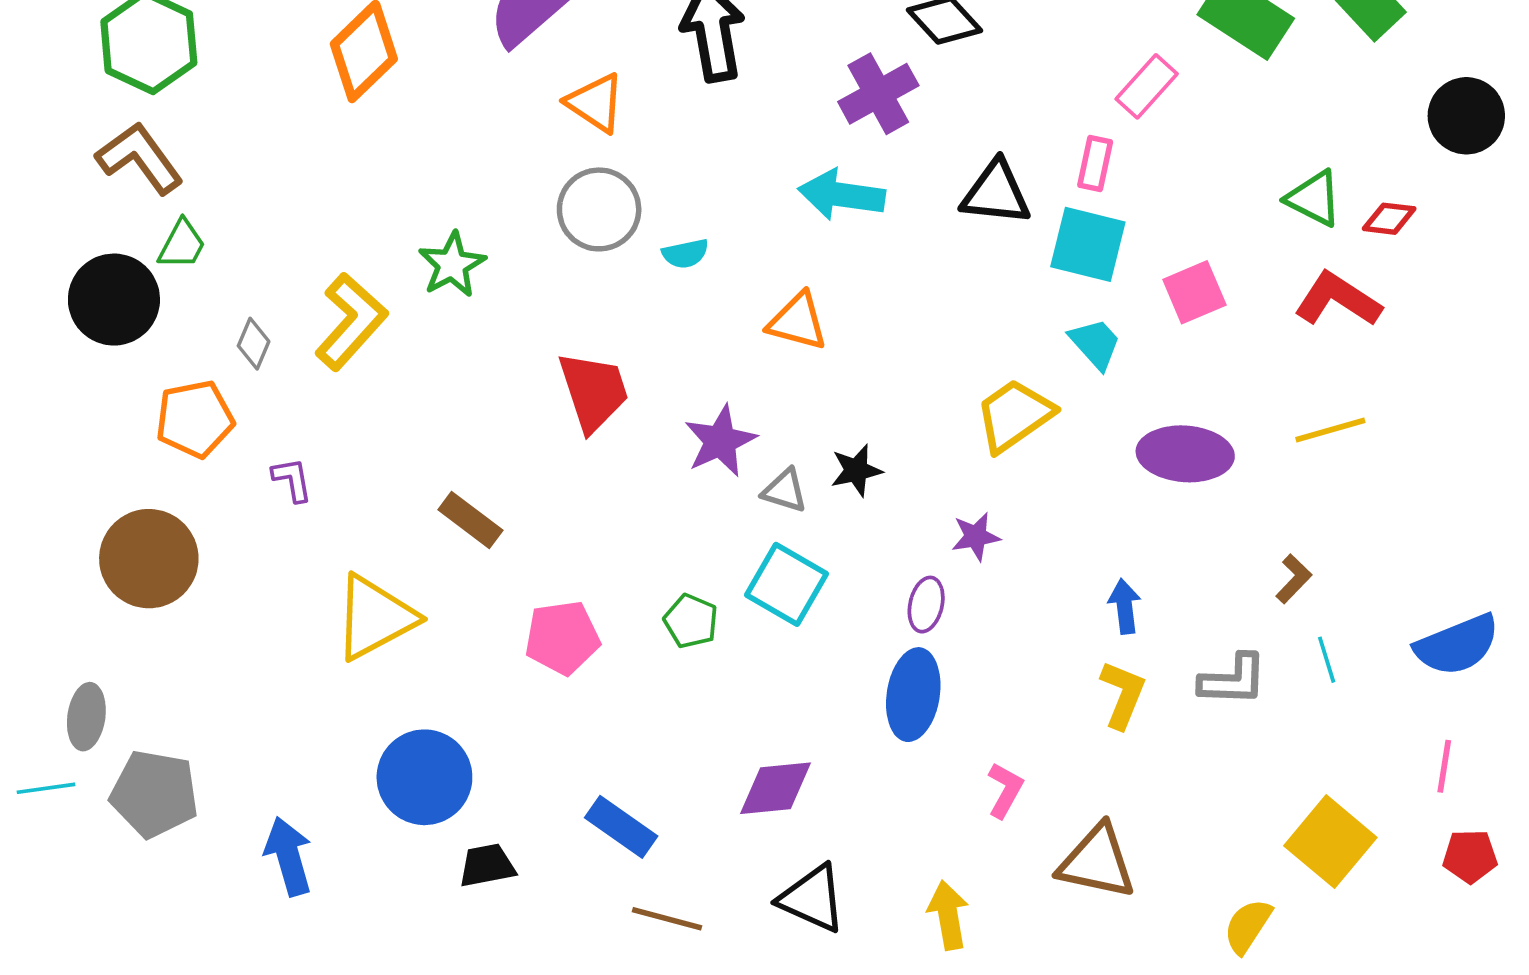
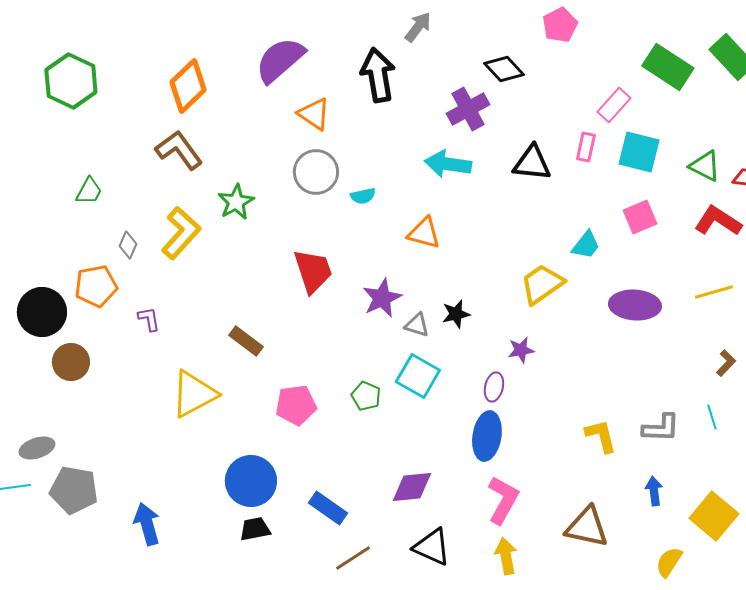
brown L-shape: (140, 158) -> (179, 150), moved
cyan square: (1088, 244) -> (639, 152), moved
black circle: (114, 300) -> (42, 312), moved
cyan trapezoid: (1095, 344) -> (586, 245), turned 80
brown circle: (149, 559) -> (71, 362), size x0.7
brown L-shape: (1294, 579) -> (726, 363), moved
blue arrow: (1125, 606) -> (654, 491), moved
yellow L-shape: (1123, 695) -> (601, 436), turned -36
gray ellipse: (86, 717) -> (37, 448), turned 64
blue circle: (424, 777) -> (251, 481), moved
pink L-shape: (1005, 790) -> (503, 500), moved, size x1.6
brown line: (667, 919) -> (353, 558), turned -48

